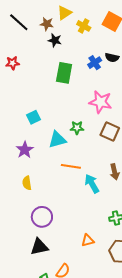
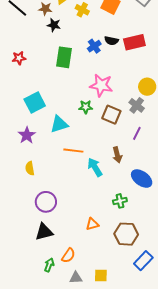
red star: (13, 63) -> (19, 58), moved
cyan square: (34, 117) -> (35, 102), size x1.5
green star: (77, 128) -> (86, 107), moved

